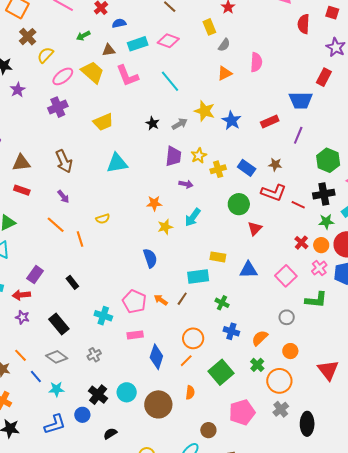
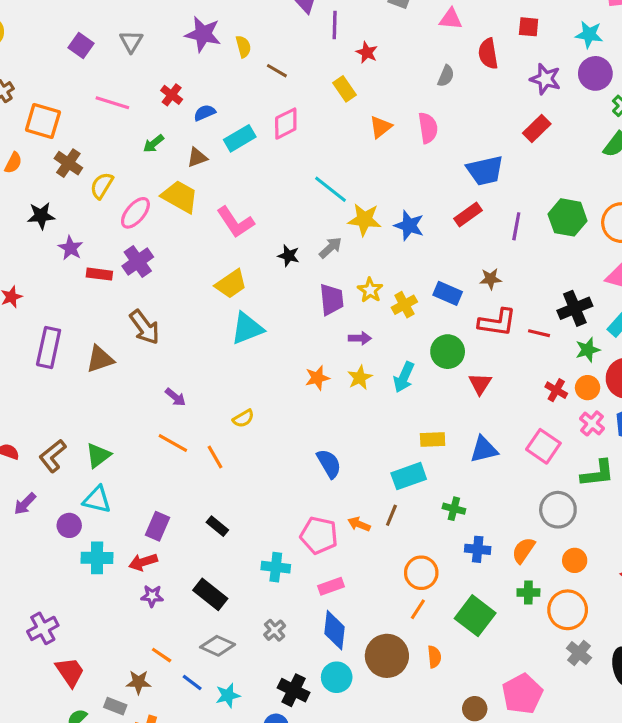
pink diamond: (168, 41) -> (286, 124), turned -35
gray semicircle: (224, 45) -> (446, 76), moved
orange triangle: (225, 73) -> (381, 127), moved
pink L-shape: (127, 76) -> (235, 222), moved
red rectangle: (324, 77) -> (537, 129), turned 30
cyan line: (170, 81) -> (330, 189), moved
blue trapezoid: (301, 100) -> (485, 171), moved
yellow trapezoid: (103, 122) -> (231, 284), moved
green hexagon: (328, 160) -> (568, 217), moved
brown arrow: (64, 161) -> (145, 327), moved
red rectangle: (22, 190) -> (99, 274), moved
cyan arrow: (193, 217) -> (404, 377), moved
yellow star: (165, 227) -> (360, 378), moved
gray circle: (287, 317) -> (558, 510), size x1.5
blue diamond: (156, 357) -> (334, 630), moved
green cross: (257, 365) -> (528, 592), turned -32
brown circle: (158, 404) -> (387, 656), moved
pink pentagon: (242, 412) -> (522, 694), moved

